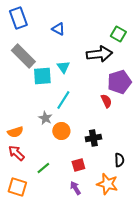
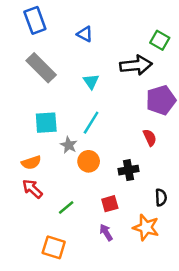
cyan square: (42, 76) -> (46, 123), moved
red semicircle: (106, 101) -> (150, 138), moved
orange square: (17, 187) -> (54, 247), moved

